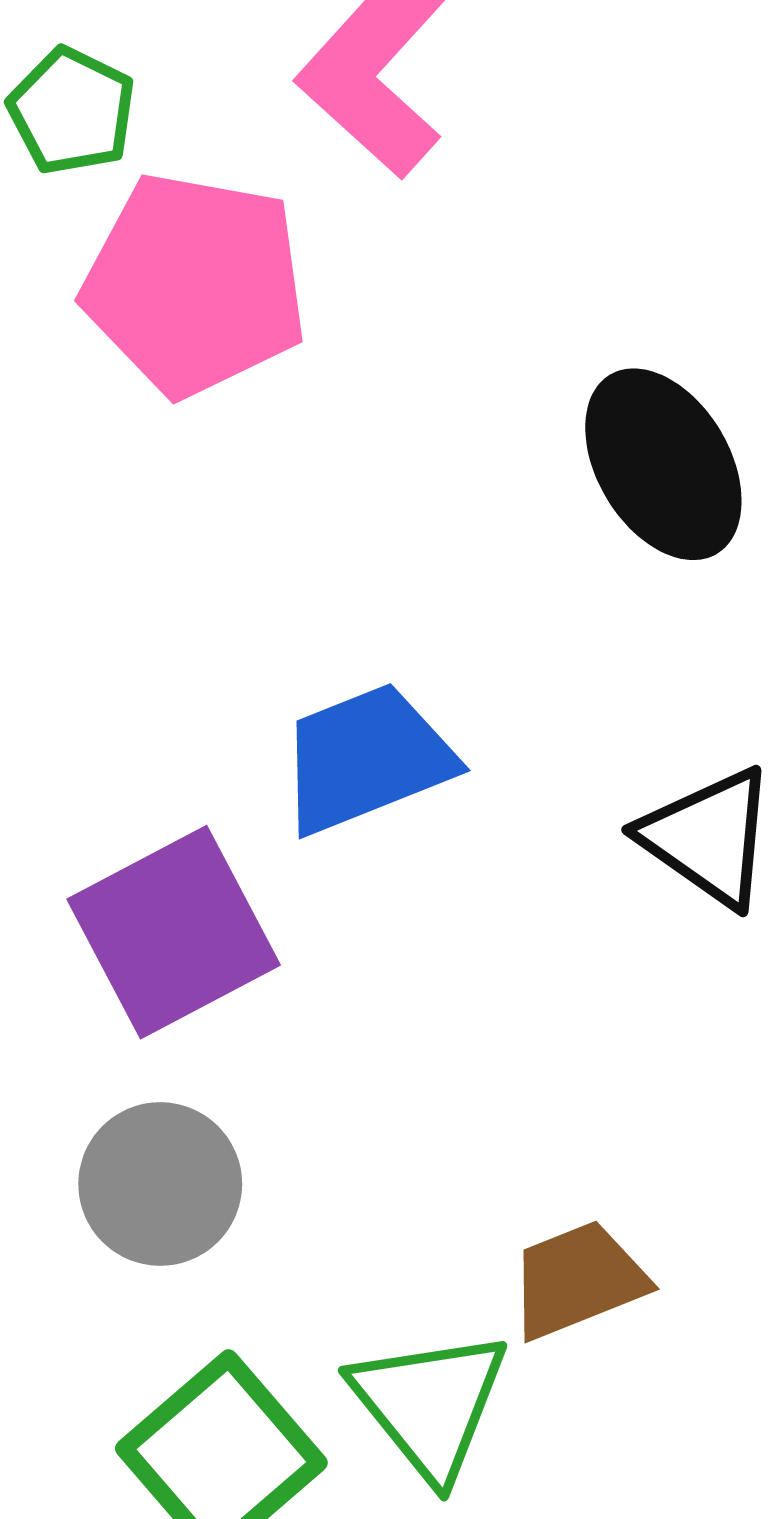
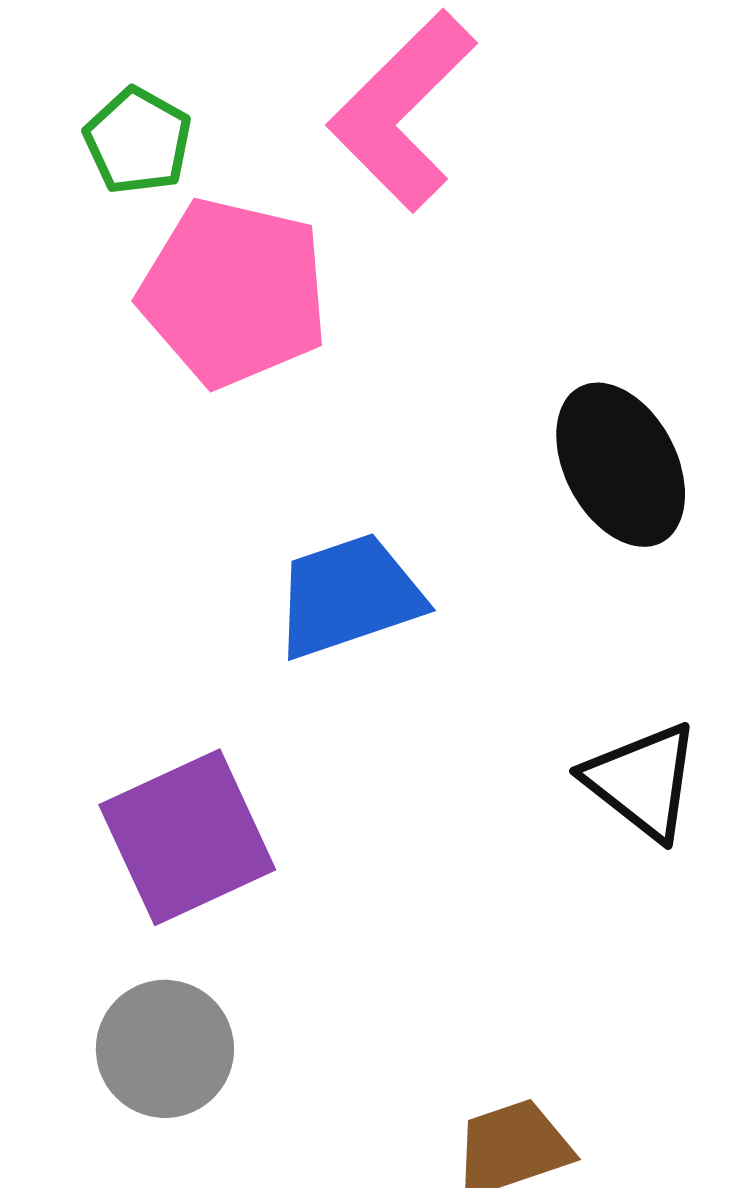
blue trapezoid: (366, 759) -> (349, 596), moved

